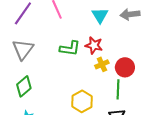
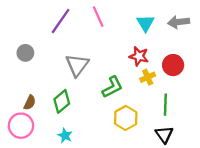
green L-shape: (70, 48) -> (112, 87), moved, turned -35
gray triangle: (23, 49) -> (77, 65), moved
red circle: (125, 67) -> (173, 65), moved

